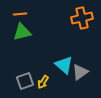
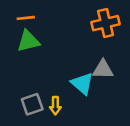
gray triangle: (80, 72) -> (103, 69), moved, turned 36
yellow arrow: (43, 82) -> (55, 105), turned -32

